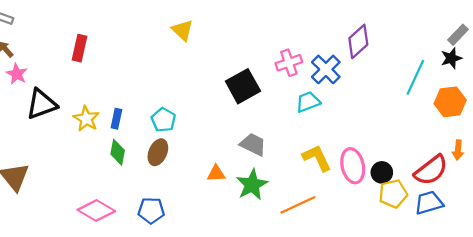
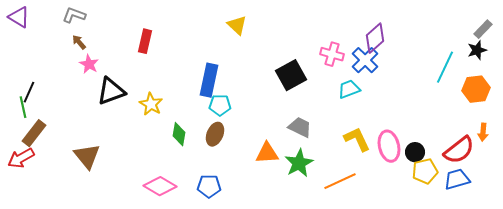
purple diamond: (358, 41) -> (375, 38), moved
pink cross: (289, 63) -> (332, 54), turned 35
blue rectangle: (116, 119) -> (209, 80), moved, size x1.8
cyan pentagon: (163, 120) -> (220, 105), turned -30
orange triangle: (216, 174) -> (267, 153), size x1.4

